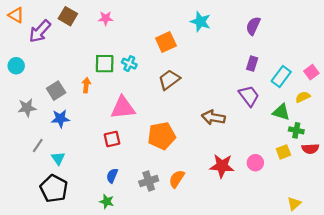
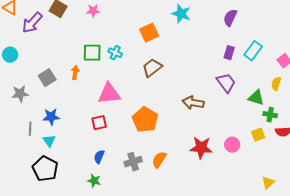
cyan rectangle: (281, 77) -> (253, 51), moved
yellow semicircle: (303, 97) -> (276, 84), turned -48
blue star: (60, 119) -> (51, 117), moved
orange pentagon: (162, 136) -> (145, 120), turned -30
gray line: (38, 145) -> (30, 129), turned -32

